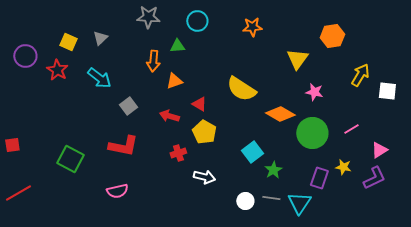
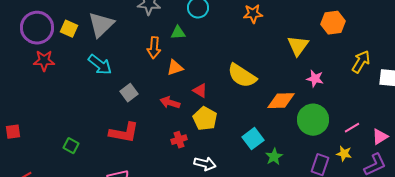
gray triangle: (100, 38) -> (101, 25), size x1.8
purple circle: (25, 56) -> (37, 28), moved, size x1.4
red star: (57, 70) -> (44, 61), moved, turned -30
orange diamond: (280, 114) -> (281, 101), turned -32
pink line: (351, 129) -> (352, 128), moved
green square: (70, 159) -> (71, 146), size x0.6

